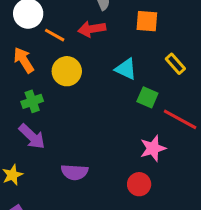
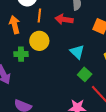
orange line: (55, 35) -> (39, 16), turned 48
green cross: (32, 101) -> (21, 54), moved

